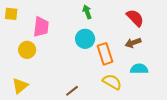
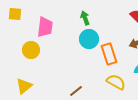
green arrow: (87, 12) -> (85, 18), moved

